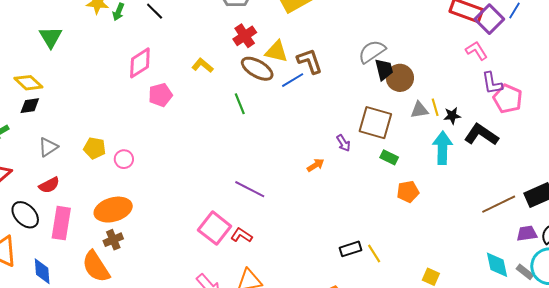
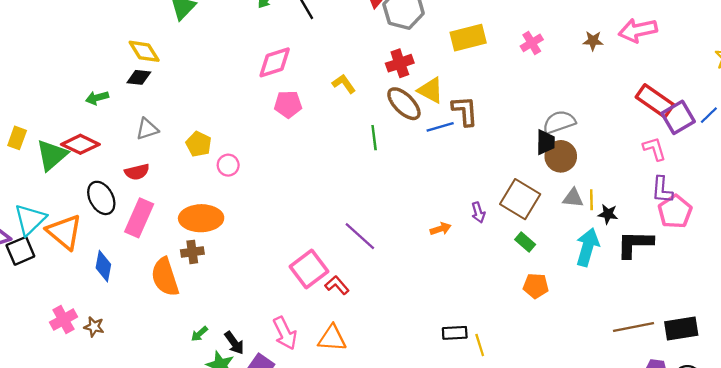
gray semicircle: (372, 52) -> (559, 122), moved
black L-shape: (481, 135) -> (635, 244), turned -48

